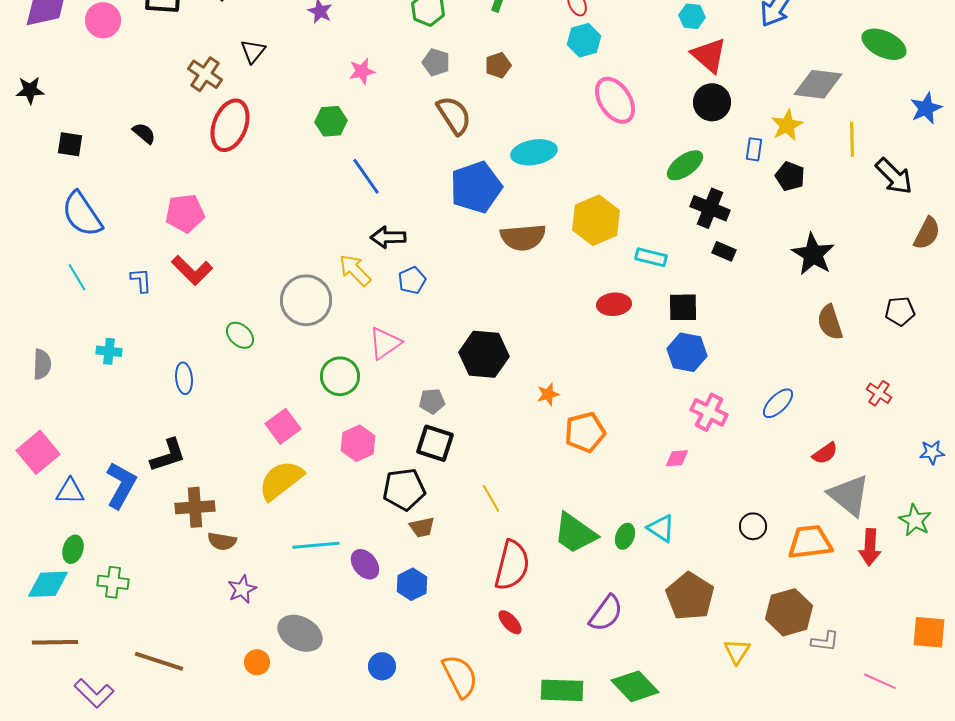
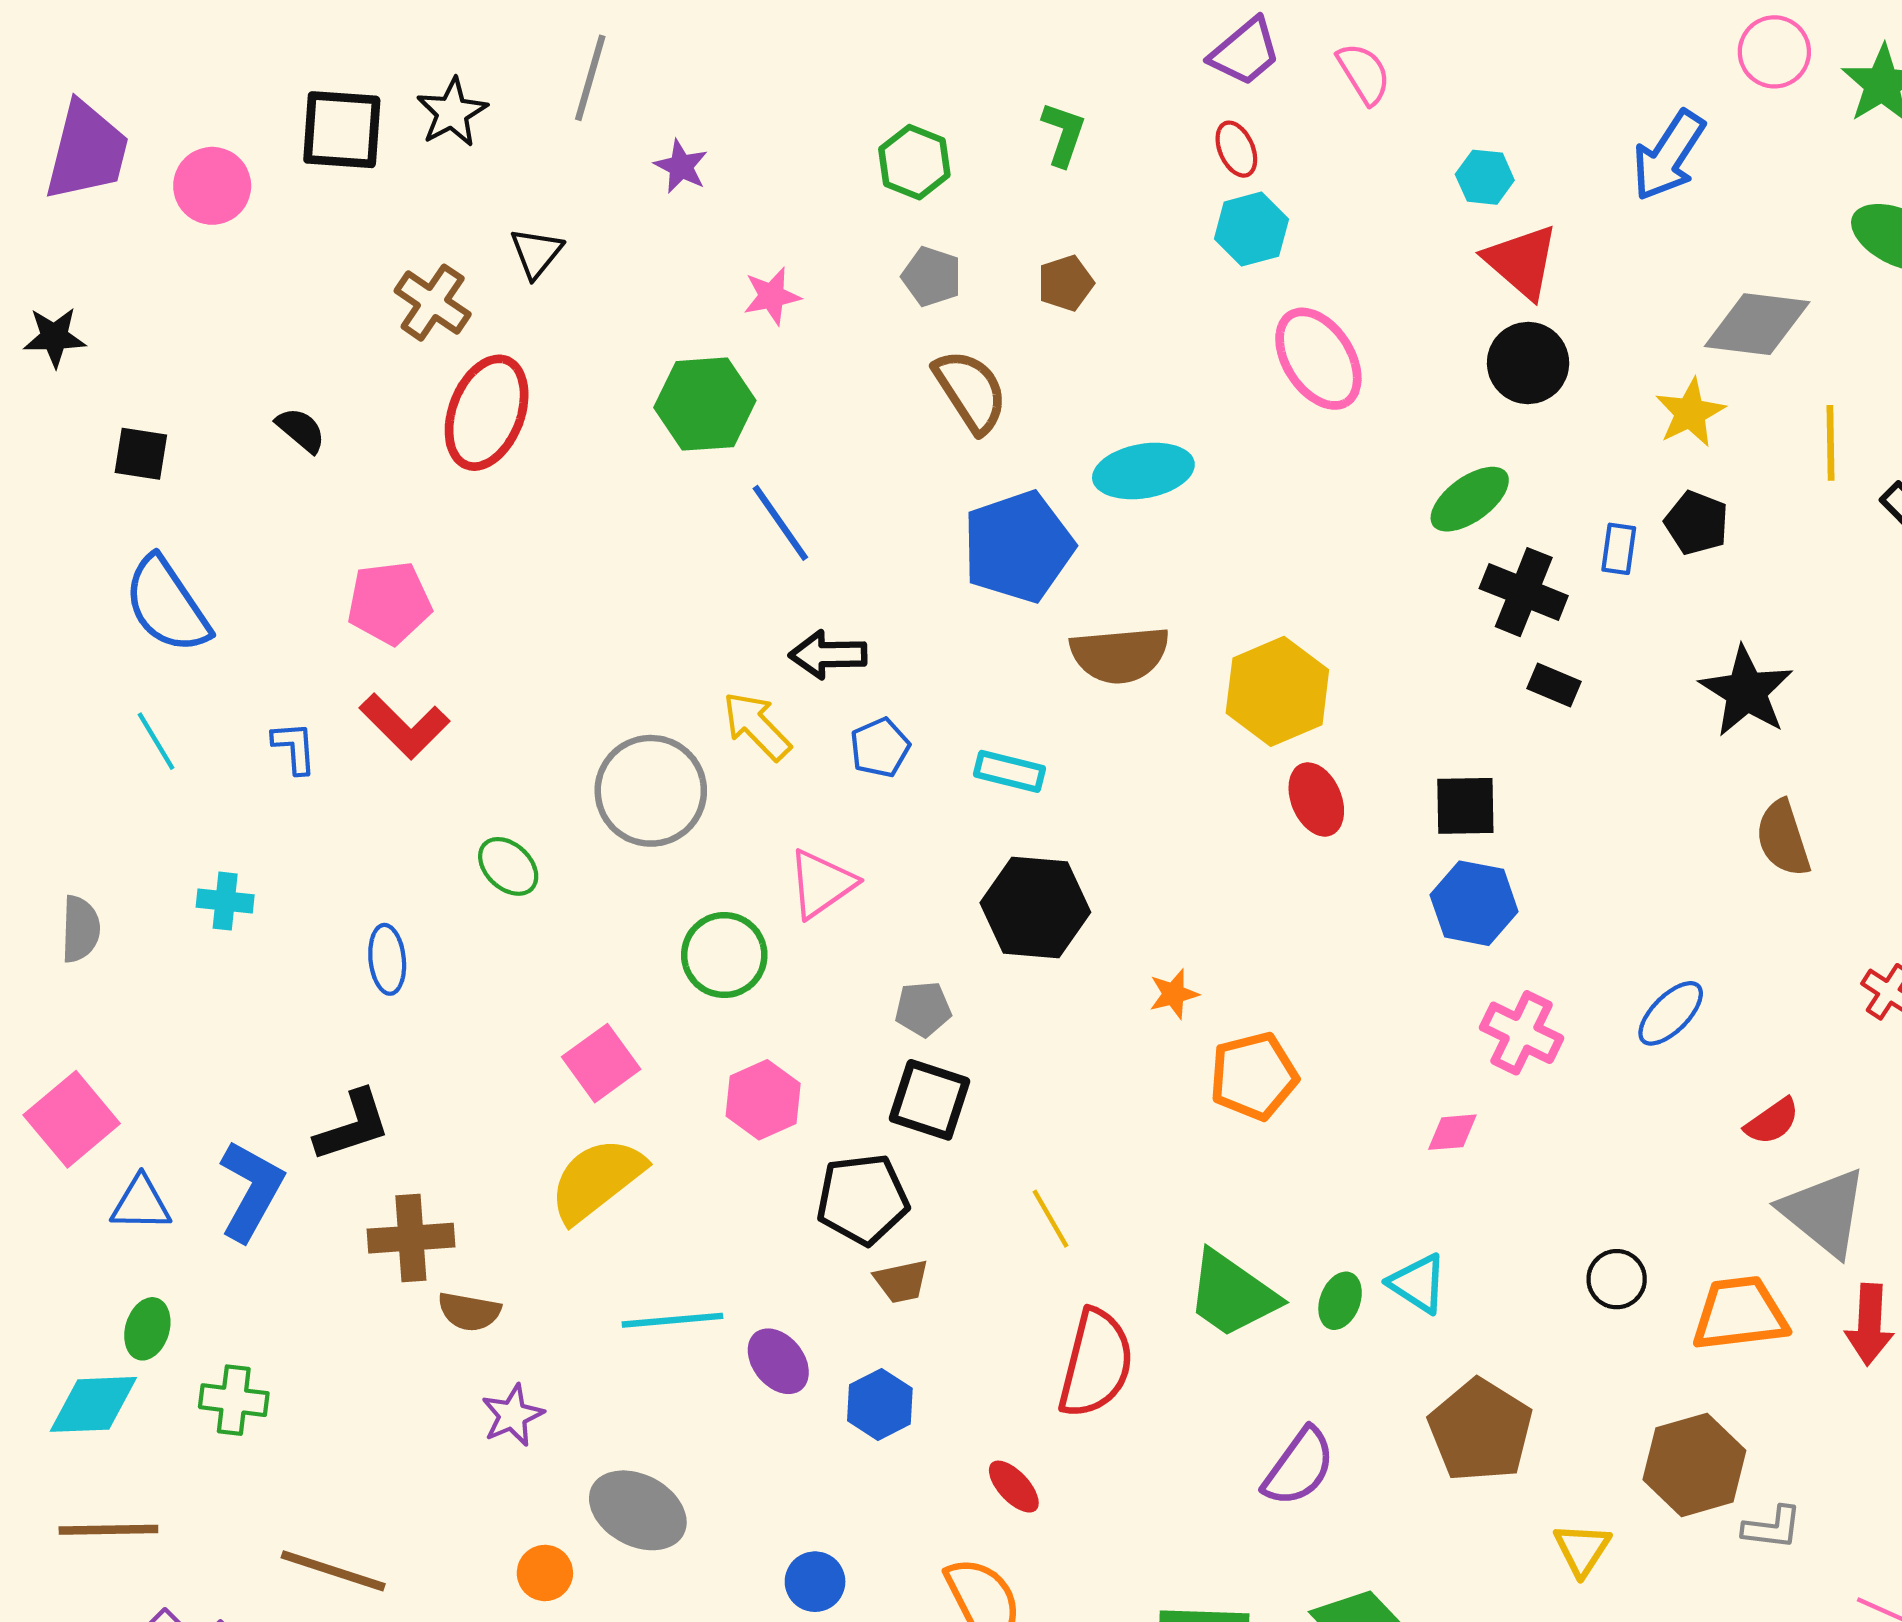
green hexagon: (331, 121) -> (705, 404), size x1.4
blue rectangle: (754, 149) -> (1619, 549), moved
yellow hexagon: (596, 220) -> (1277, 691), moved
cyan rectangle: (651, 257) -> (1009, 771), moved
red ellipse: (614, 304) -> (1316, 799), turned 72
red ellipse: (510, 622) -> (1014, 1487), moved

